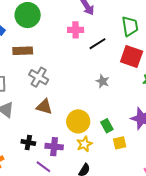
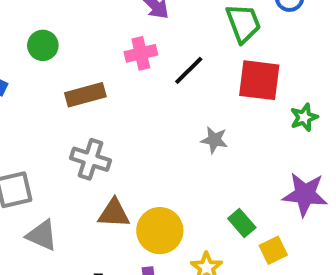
green circle: (28, 15) -> (43, 45), size x0.6
brown rectangle: (23, 51) -> (85, 95), moved
yellow circle: (78, 121) -> (160, 231), moved

